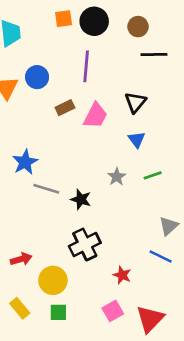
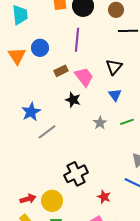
pink trapezoid: (95, 116) -> (84, 77), turned -65
gray line: (46, 189) -> (47, 132), turned -54
black star: (81, 199) -> (73, 100), moved
red arrow: (21, 259) -> (28, 199), moved

